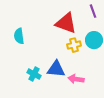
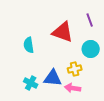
cyan semicircle: (19, 36) -> (29, 45), moved
yellow cross: (74, 45) -> (75, 69), moved

